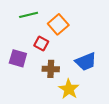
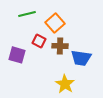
blue trapezoid: (86, 62) -> (81, 58), turned 30
brown cross: (51, 69) -> (60, 46), moved

